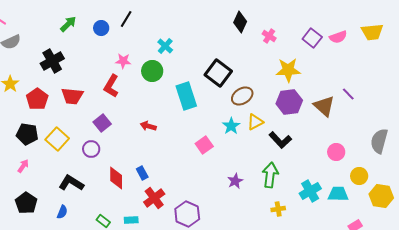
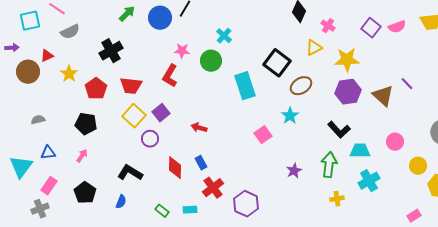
blue circle: (101, 28) -> (160, 18), size x1.5
yellow triangle: (255, 122) -> (314, 48), moved
red arrow: (148, 126) -> (199, 128), moved
yellow square: (57, 139) -> (134, 116), moved
cyan trapezoid: (338, 194) -> (360, 151), moved

